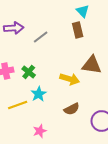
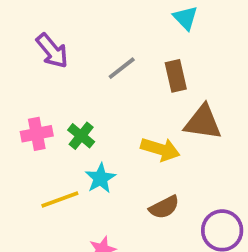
purple arrow: (14, 28) -> (52, 51), turned 54
brown rectangle: (78, 30) -> (176, 76), moved
gray line: (41, 37) -> (122, 68), moved

